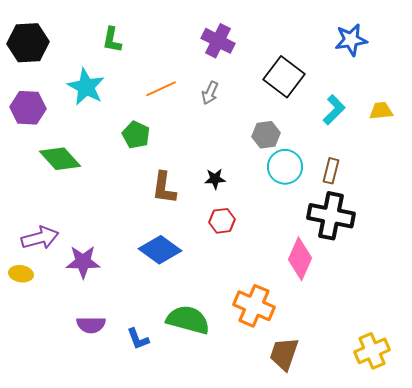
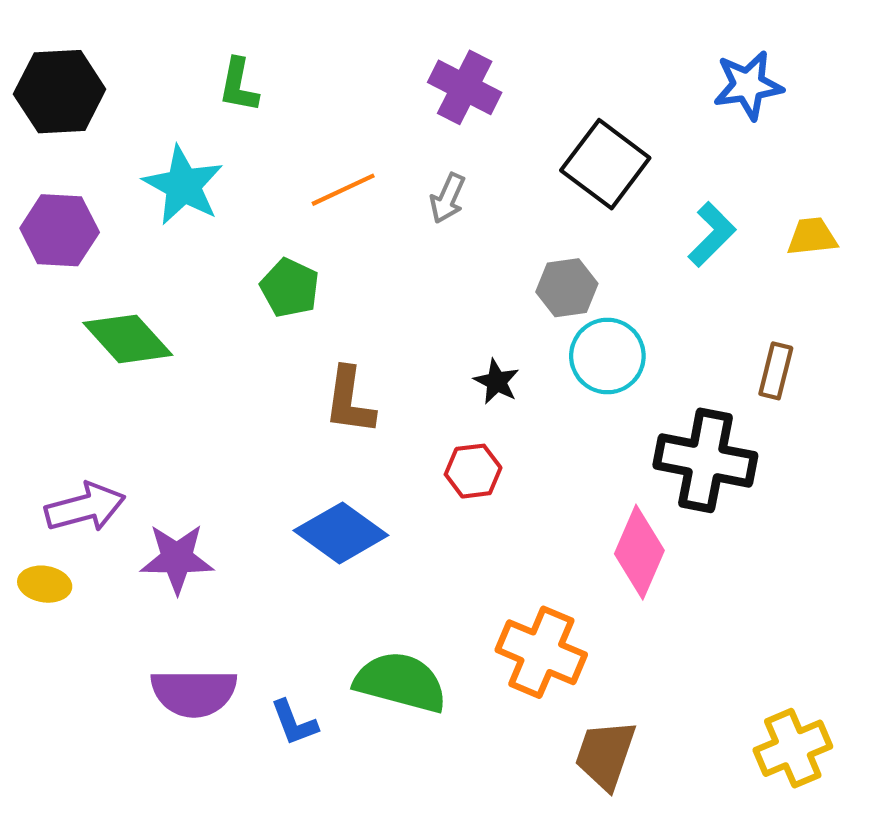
brown rectangle: (331, 171) -> (776, 371), moved
black star: (215, 179) -> (497, 382), moved, turned 30
purple semicircle: (91, 325) -> (194, 693), size x1.4

